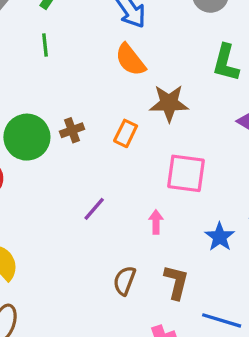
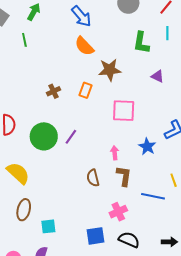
green line: (45, 45) -> (24, 40), moved
green circle: (27, 137) -> (44, 136), moved
pink arrow: (156, 222) -> (115, 153), moved
brown semicircle: (124, 281) -> (93, 178), turned -30

